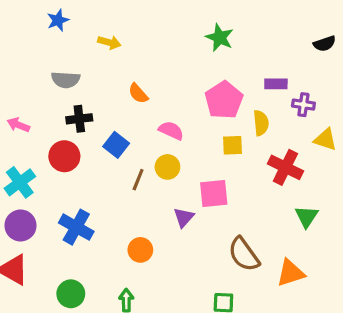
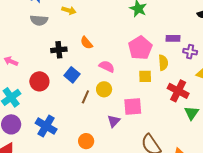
gray semicircle: (66, 80) -> (39, 20), moved
black cross: (79, 119) -> (59, 50), moved
green triangle: (307, 216) -> (192, 113), moved

